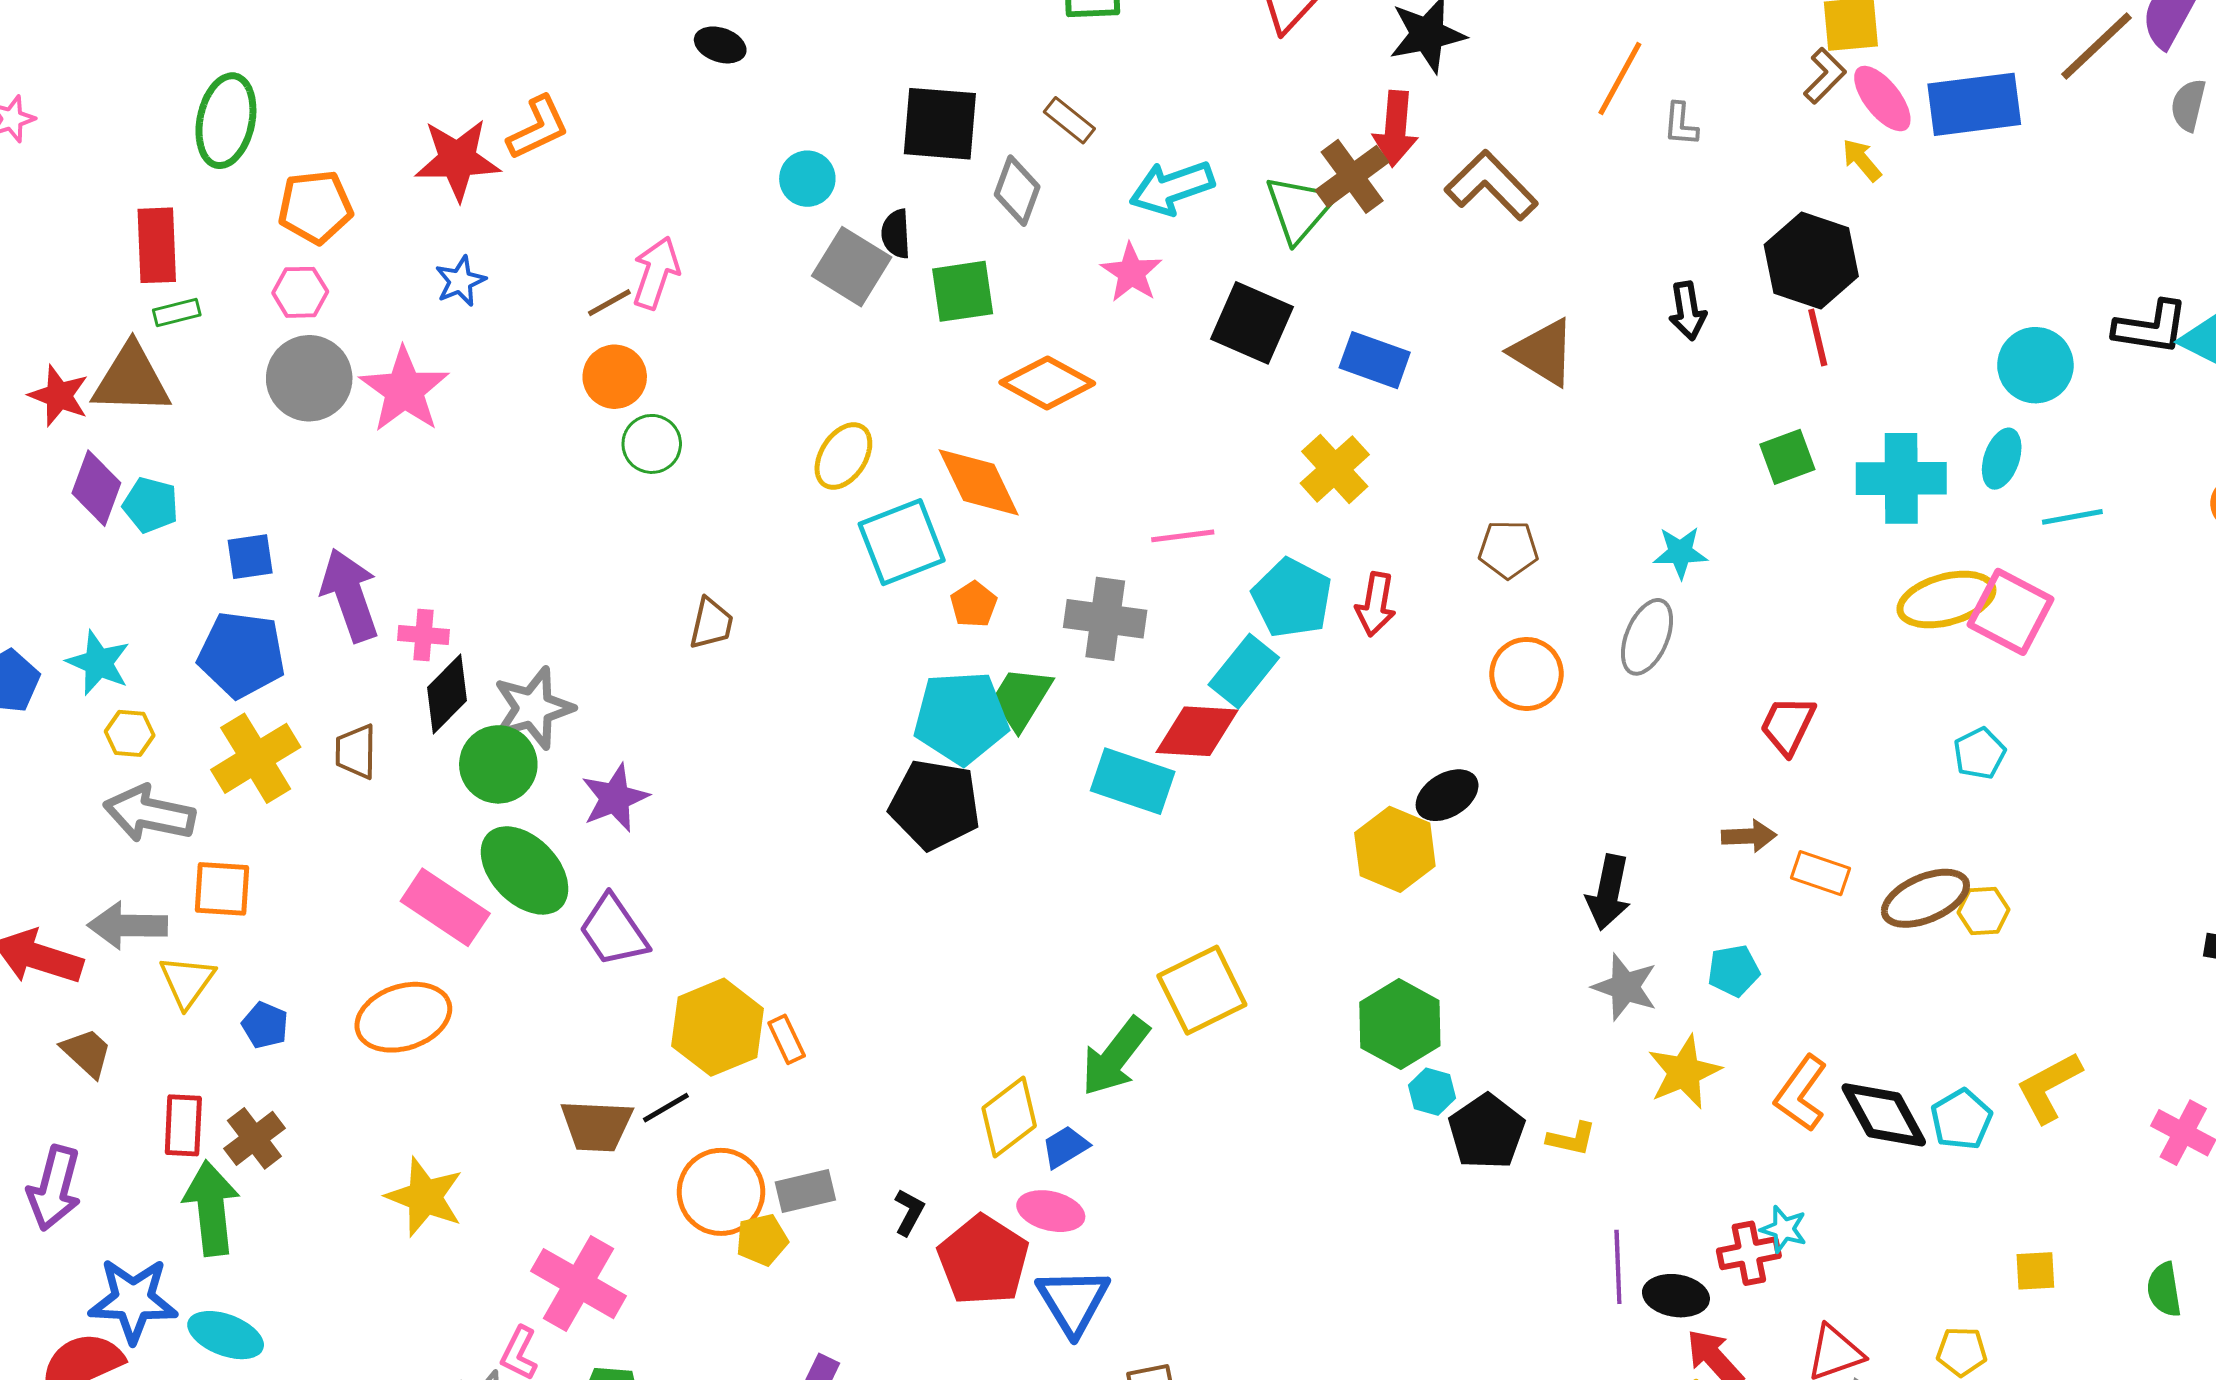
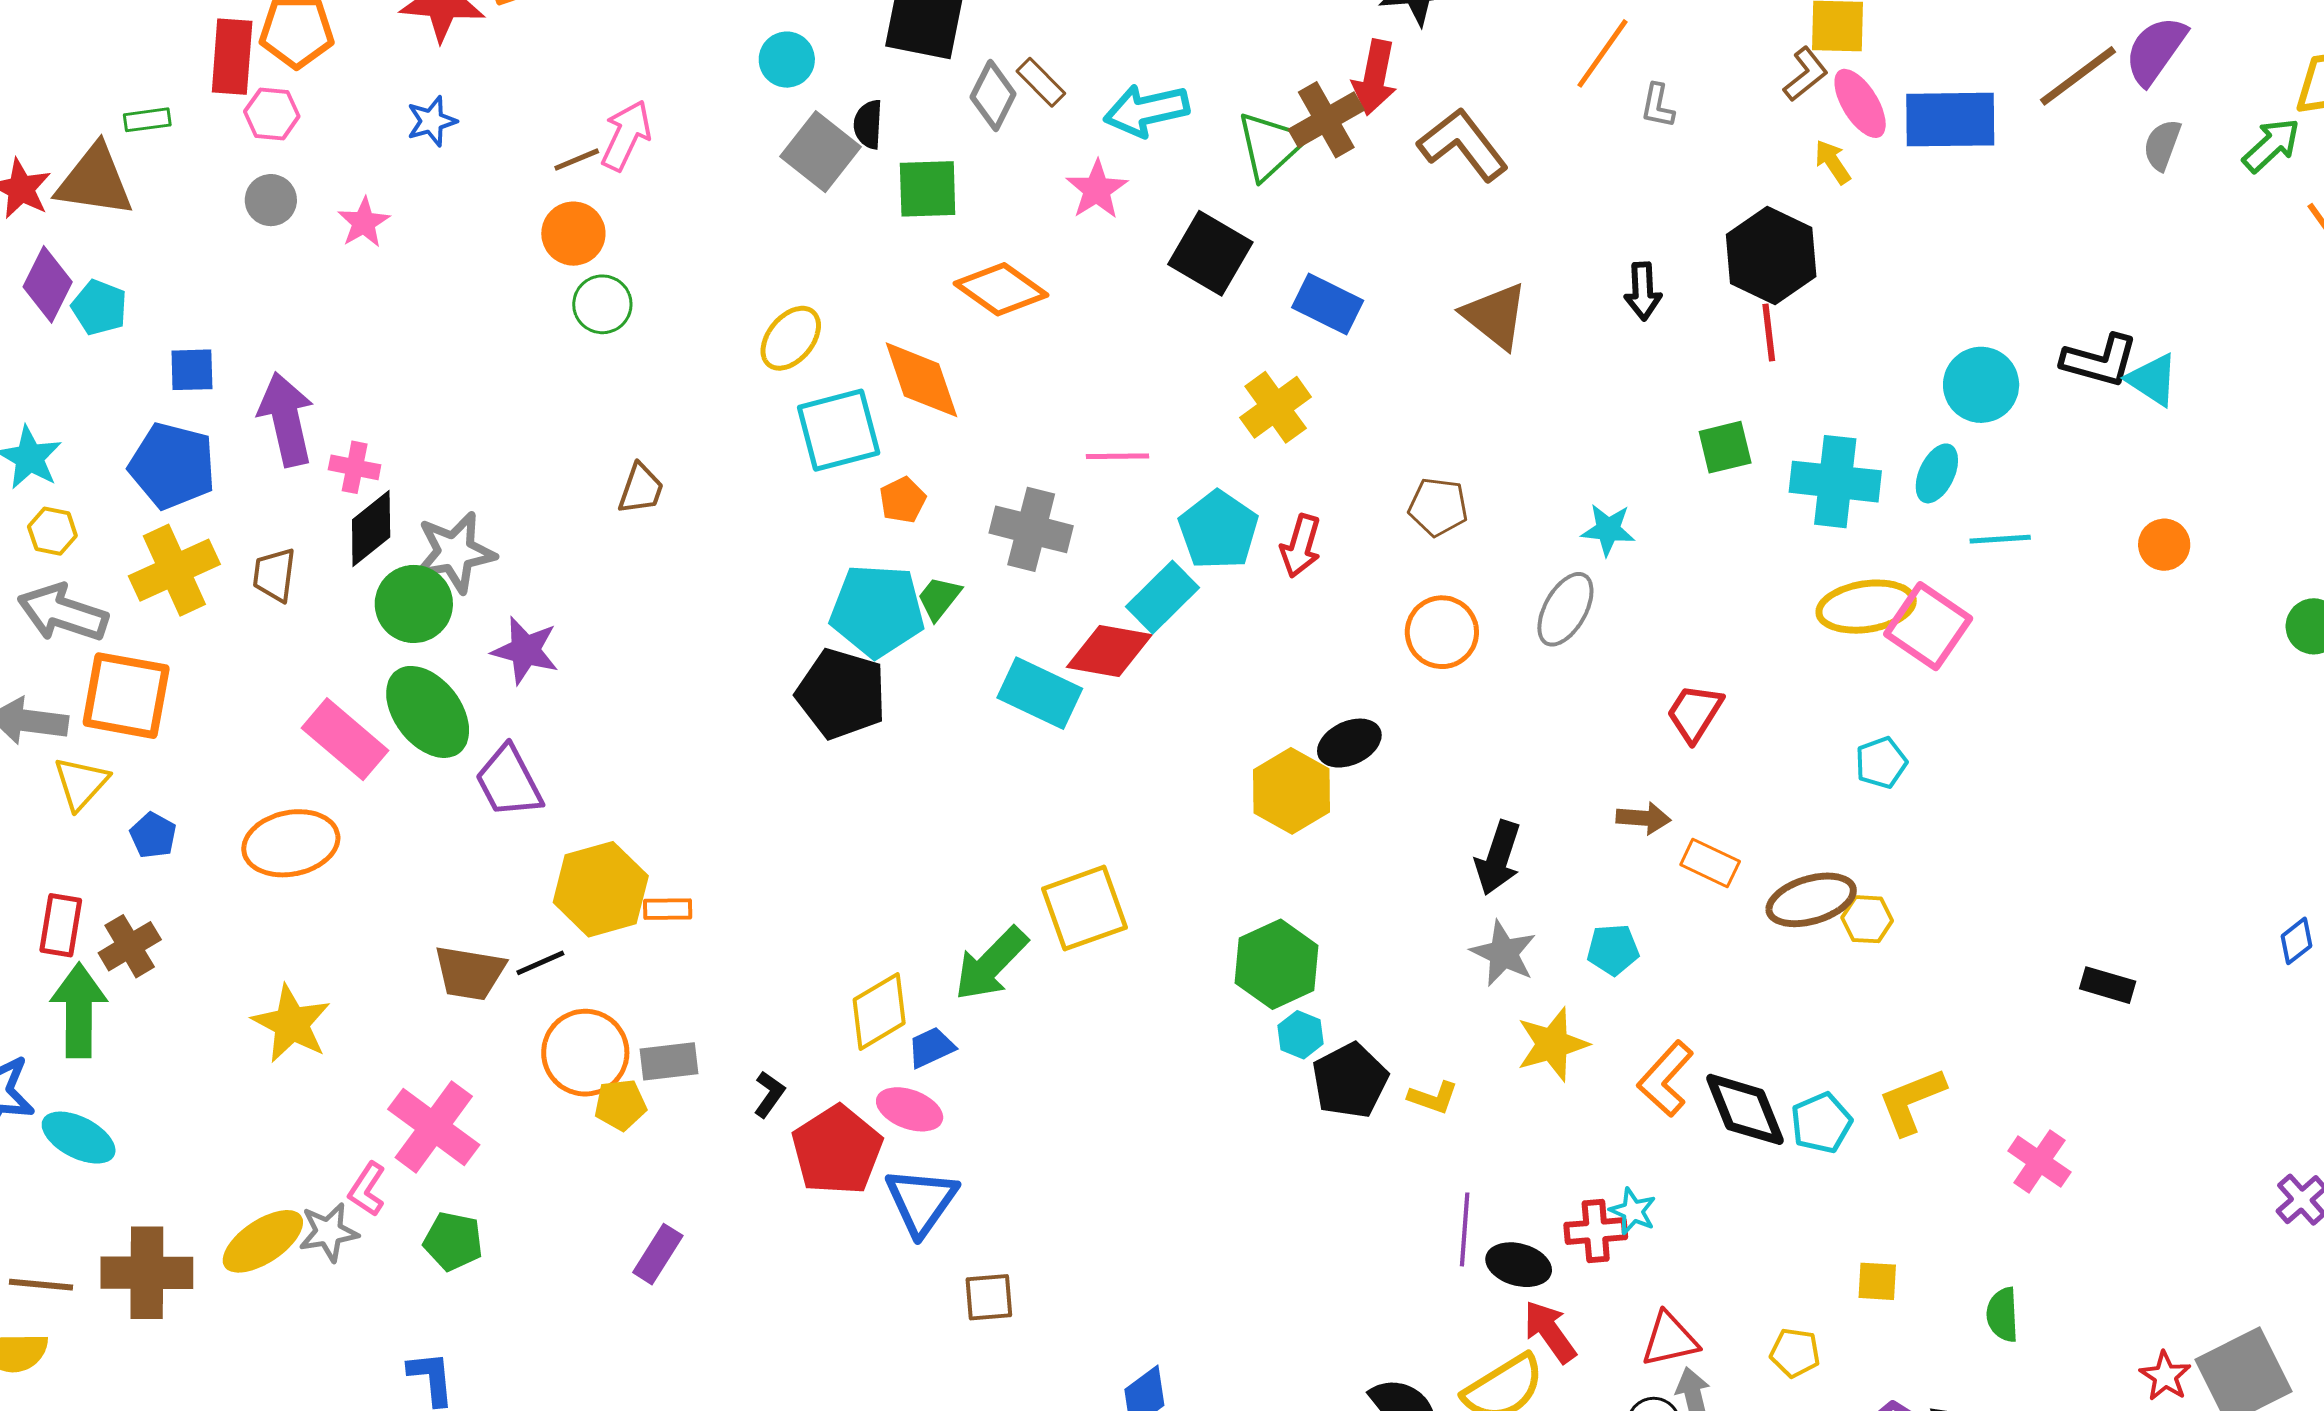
brown rectangle: (1069, 120) -> (1041, 82), moved
red rectangle: (157, 245) -> (232, 57), moved
gray circle: (309, 378) -> (271, 200), size x0.6
pink star: (404, 390) -> (364, 222), size x0.6
green trapezoid: (1021, 698) -> (939, 598), size x0.7
purple star: (615, 798) -> (525, 650), turned 30
orange square: (222, 889) -> (126, 696), size x1.5
orange rectangle: (787, 1039) -> (668, 909), turned -72

